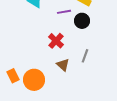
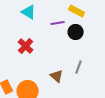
red cross: (56, 41) -> (26, 46), moved

